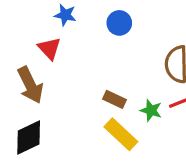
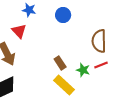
brown rectangle: (115, 99) -> (60, 63), turned 32

